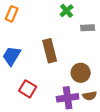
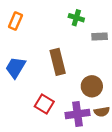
green cross: (67, 11) -> (76, 18), turned -32
red square: (28, 89) -> (44, 104), moved

